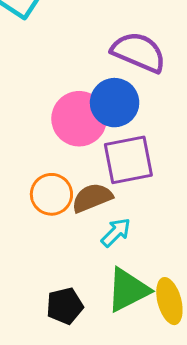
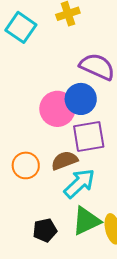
orange circle: (51, 194) -> (26, 165), moved
cyan arrow: (116, 232) -> (79, 183), size x1.6

